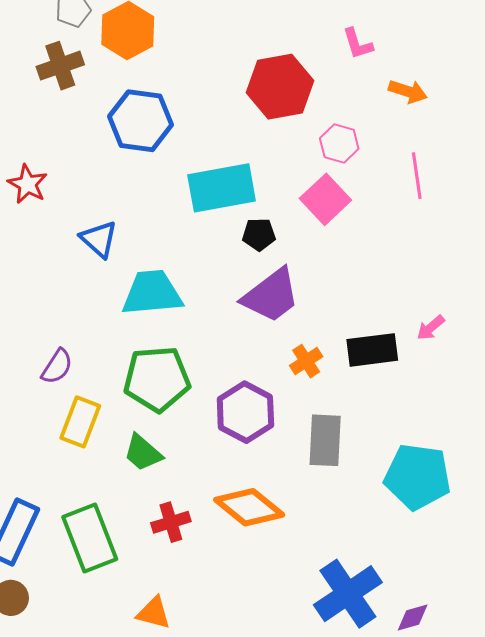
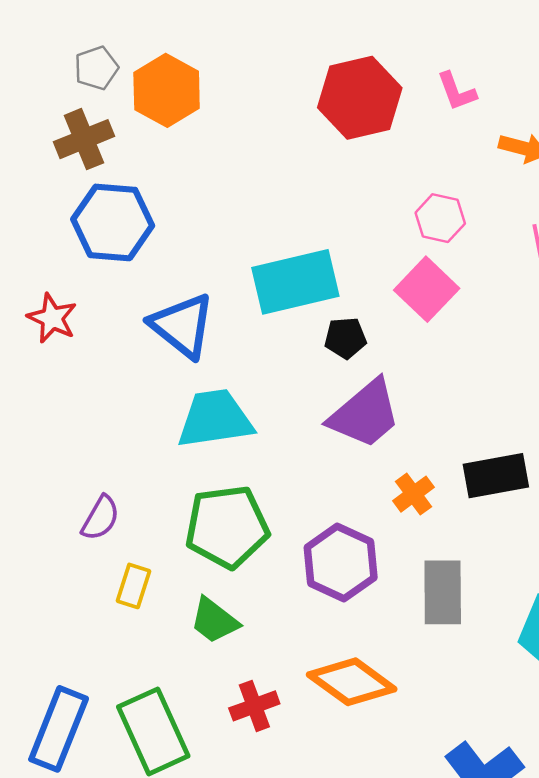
red hexagon: (280, 87) -> (360, 98), moved
blue hexagon: (140, 121) -> (113, 222), moved
red star: (28, 184) -> (52, 318), moved
blue triangle: (99, 239) -> (182, 326), moved, size x1.4
yellow rectangle: (80, 422) -> (134, 586), size x0.7

